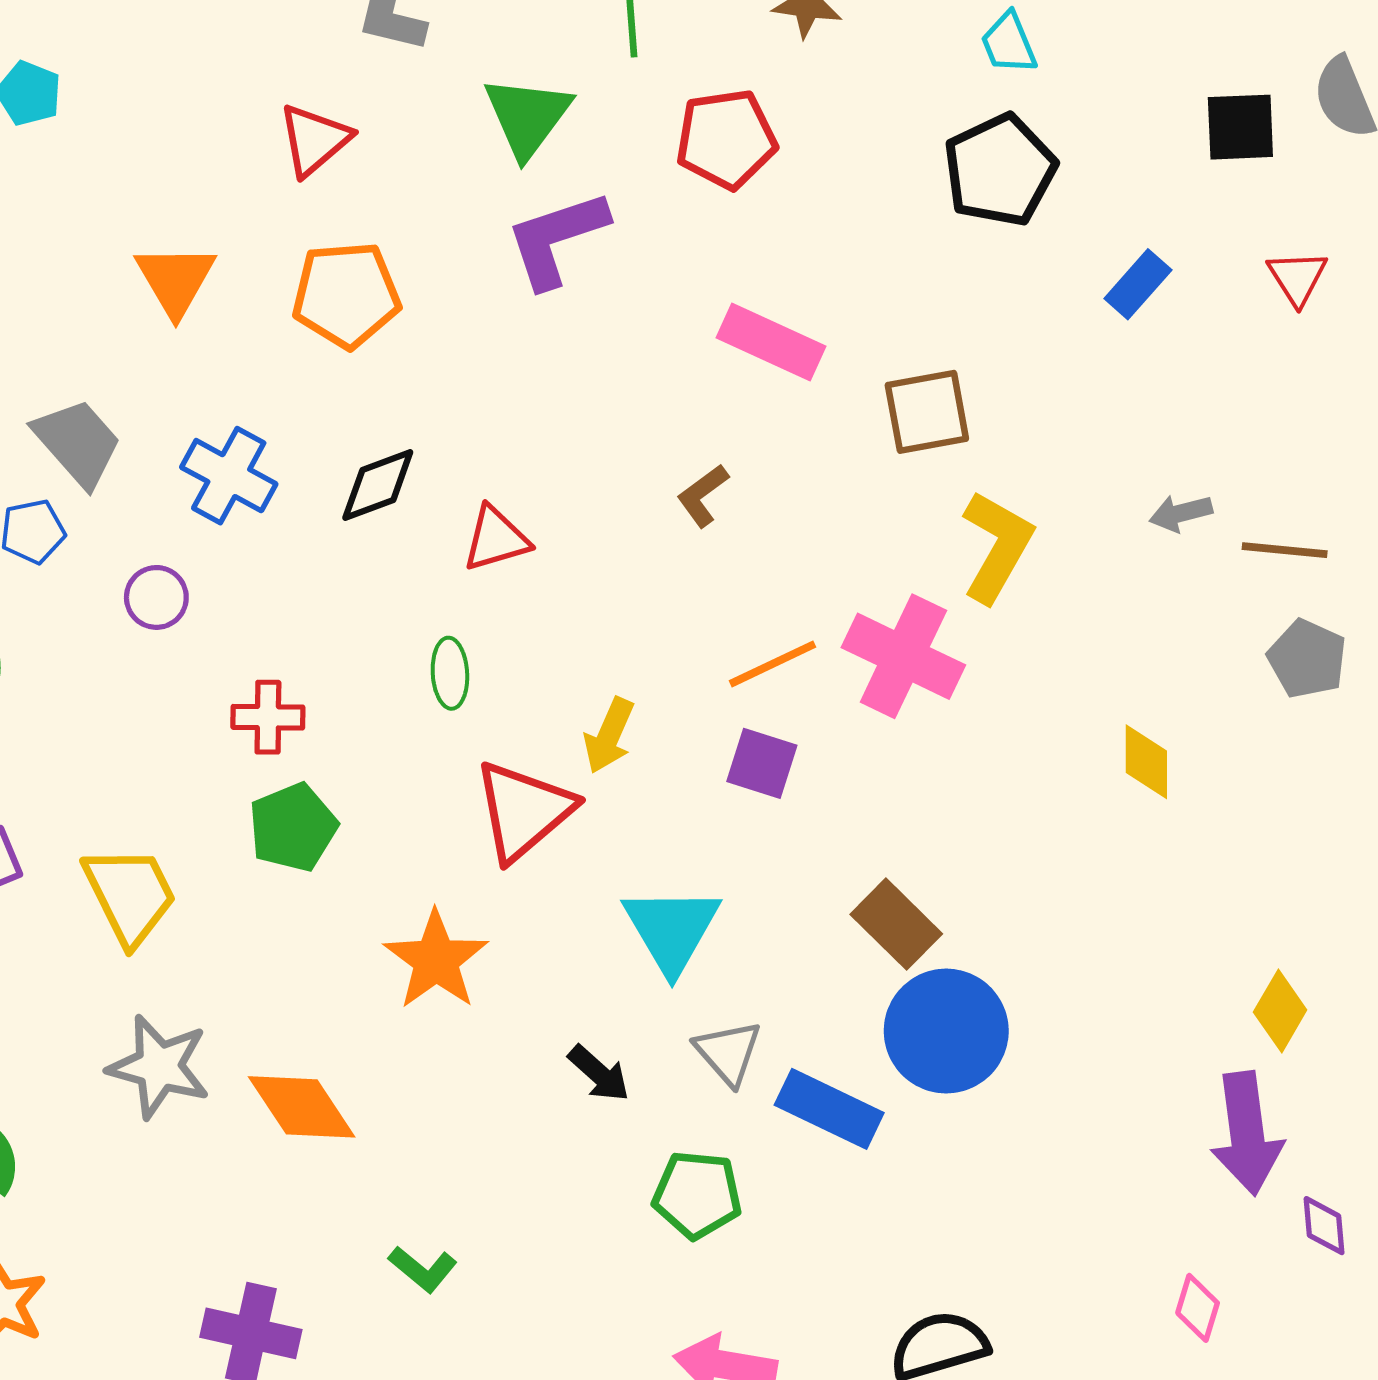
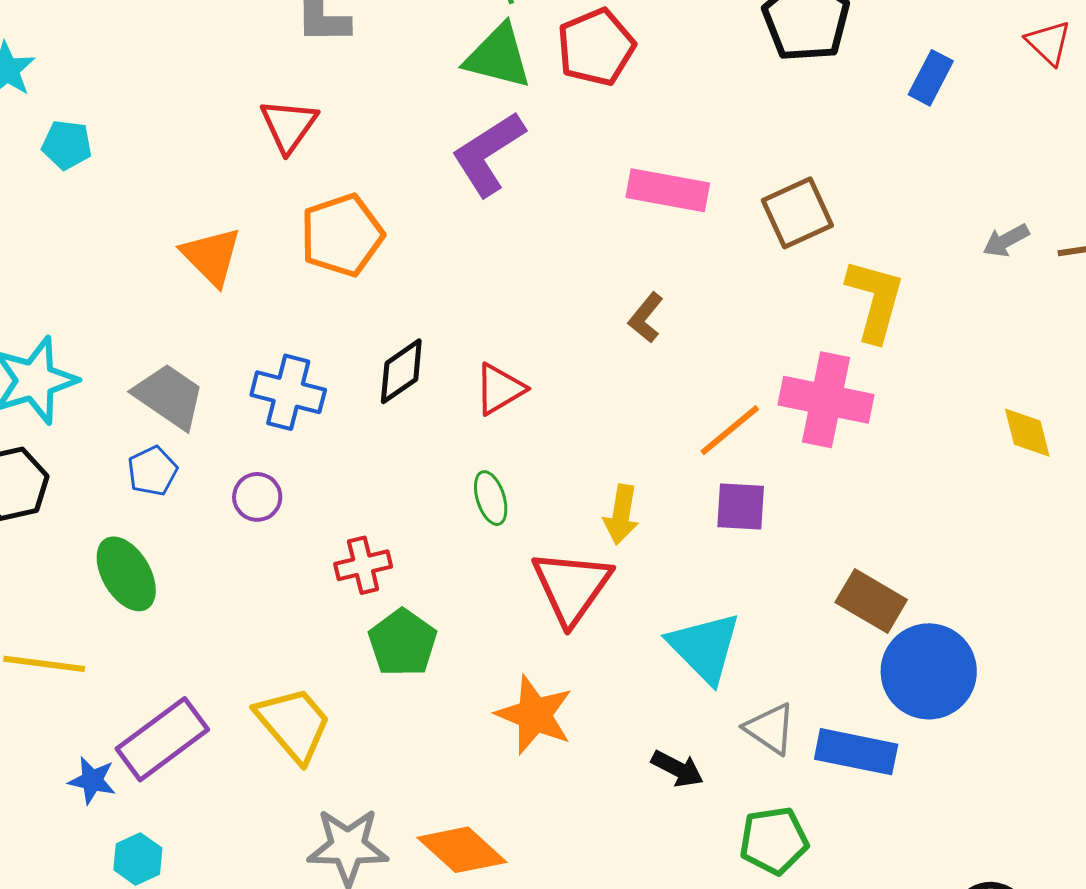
green triangle: (527, 117) -> (498, 57), moved, turned -38

